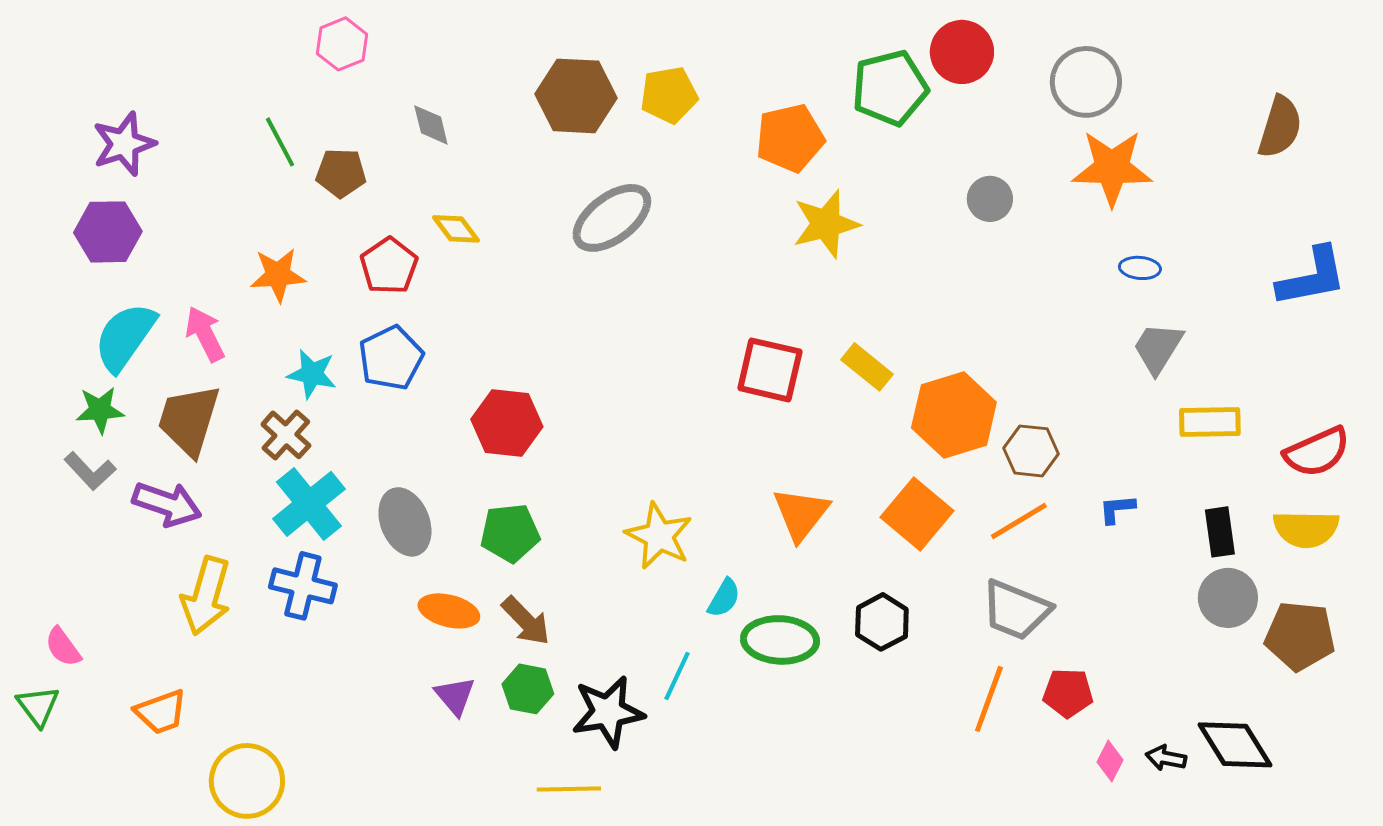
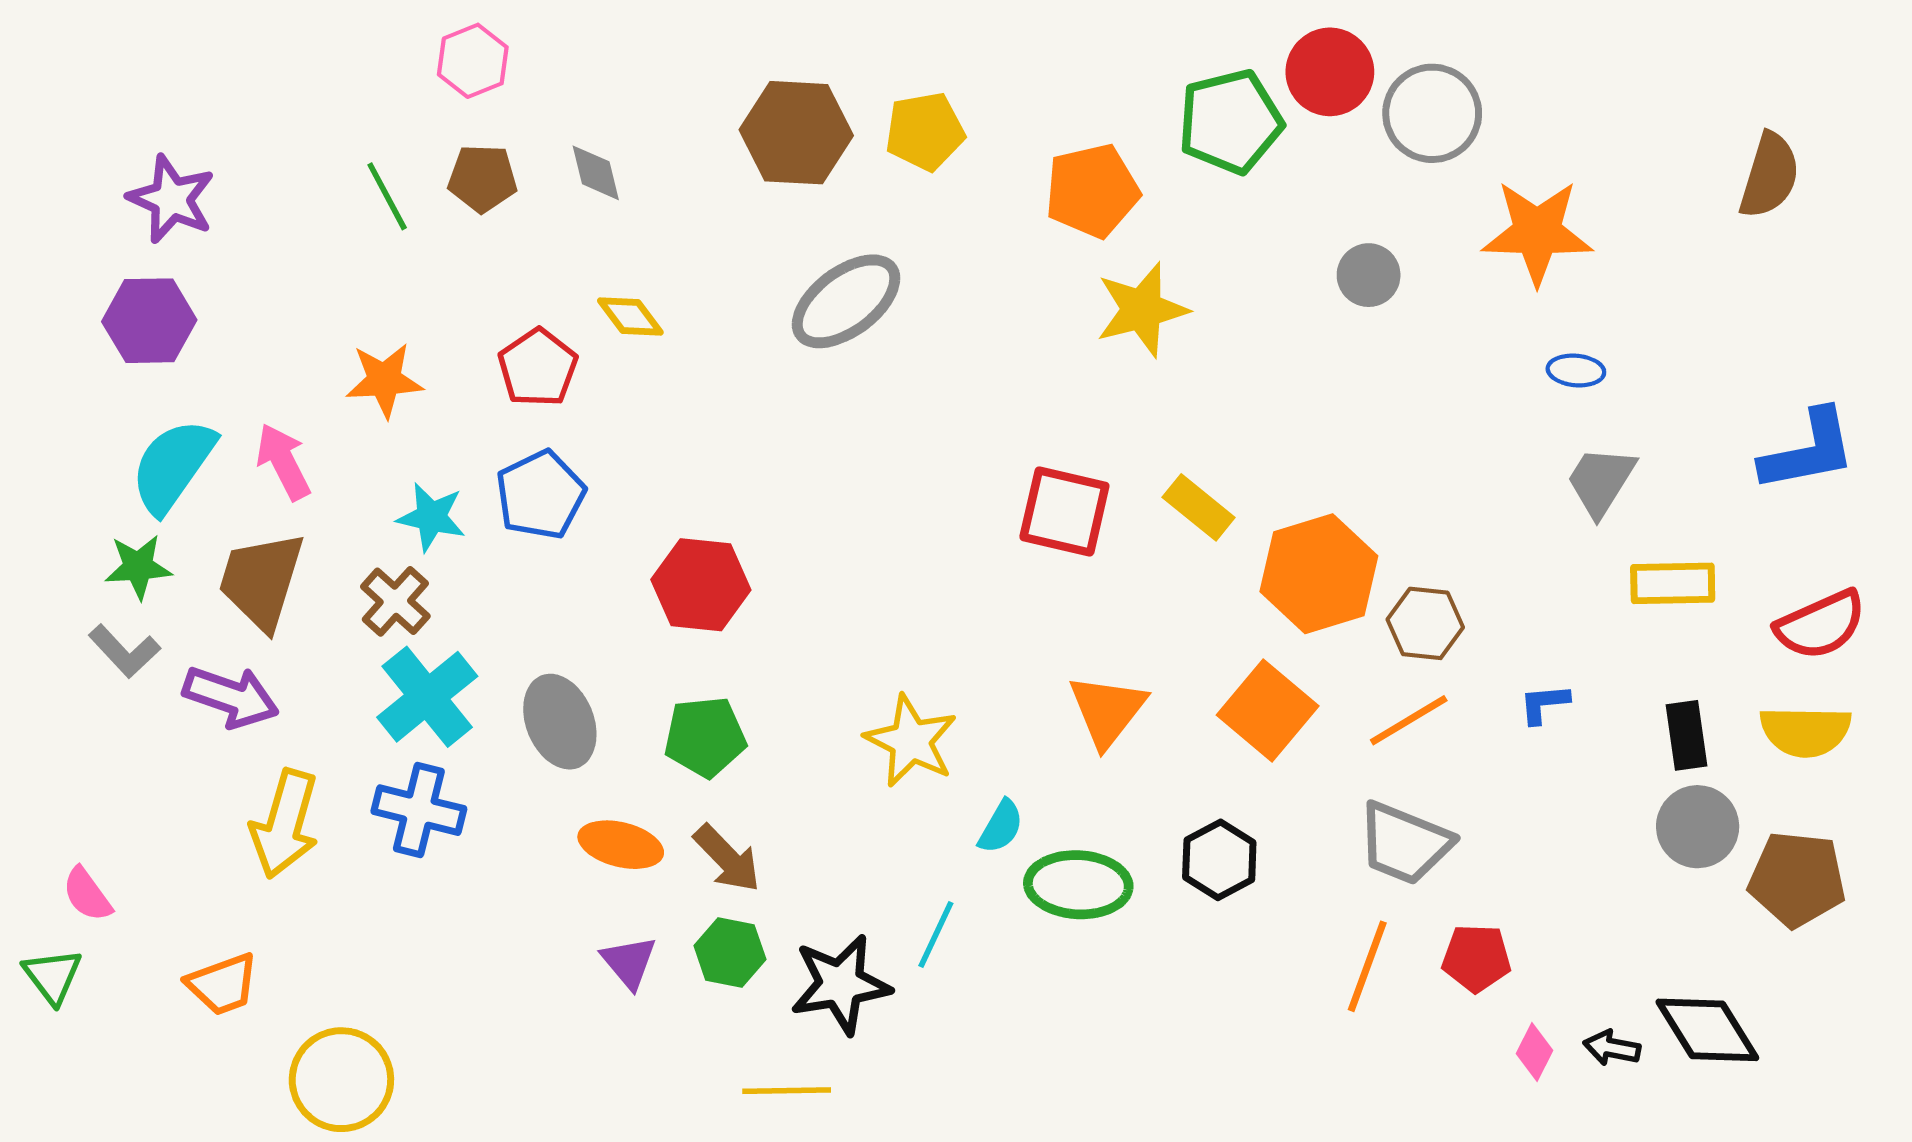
gray circle: (1086, 82) -> (1432, 113), moved
purple star: (124, 144) -> (171, 199), turned -30
brown pentagon: (341, 173) -> (482, 178), moved
blue L-shape: (1312, 277) -> (1808, 451), moved

